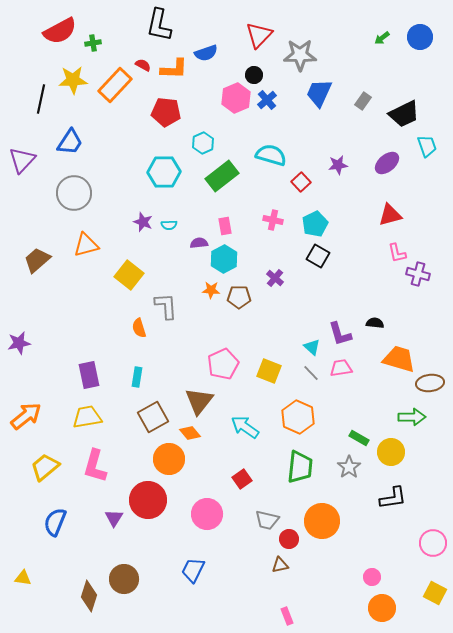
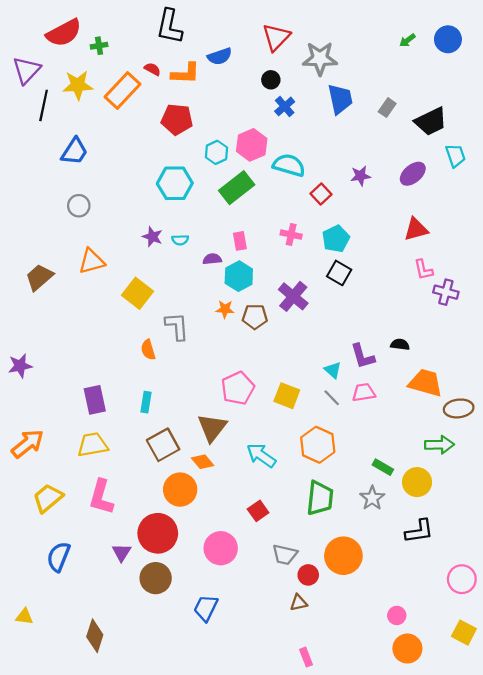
blue trapezoid: (319, 93) -> (340, 99), turned 144
pink hexagon: (236, 98) -> (252, 145), moved
purple triangle: (22, 160) -> (26, 70), moved
gray circle: (74, 193) -> (79, 206), size x0.6
purple cross: (275, 278) -> (293, 296), size x1.6
brown circle: (124, 579) -> (156, 578), moved

